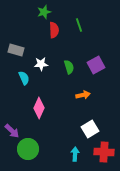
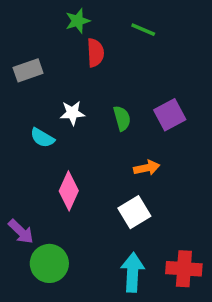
green line: (79, 25) -> (143, 30), moved, turned -48
gray rectangle: (16, 50) -> (28, 70), moved, turned -35
cyan semicircle: (24, 78) -> (42, 138), turned 144
white square: (90, 129) -> (134, 212), moved
cyan arrow: (75, 154) -> (133, 272), size x1.5

